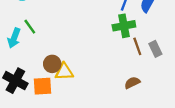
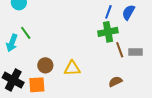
gray rectangle: (155, 49) -> (136, 52), turned -64
yellow triangle: (64, 72) -> (72, 68), moved

